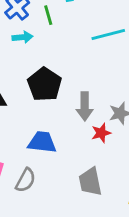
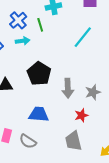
cyan line: (108, 34) -> (83, 37), turned -35
red star: (101, 133) -> (81, 115), moved
gray semicircle: (26, 180) -> (28, 141), turned 96

